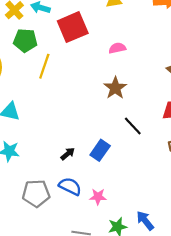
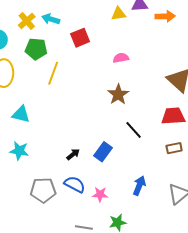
red square: (73, 27) -> (80, 38), size x0.7
blue arrow: (145, 221) -> (139, 186), moved, turned 60

